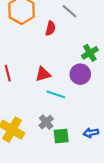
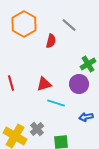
gray cross: (46, 122) -> (37, 129), moved
blue arrow: (91, 133) -> (86, 117), moved

